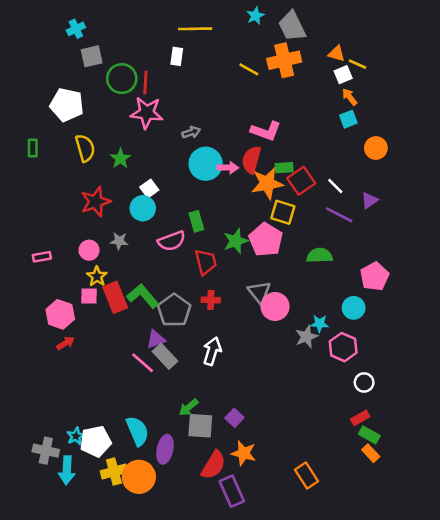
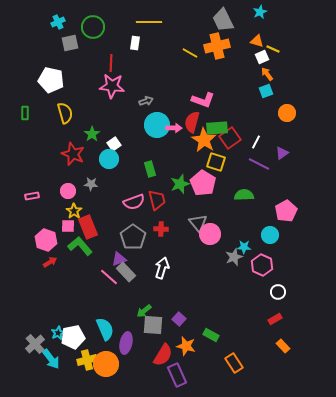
cyan star: (255, 16) -> (260, 12), moved
green circle: (122, 79) -> (93, 27), moved
green star: (120, 158) -> (92, 134), moved
green rectangle: (284, 168) -> (217, 128), size x1.5
orange star: (267, 183) -> (204, 140), turned -30
white line: (335, 186) -> (256, 142), turned 72
red star: (96, 202) -> (73, 154), turned -30
pink semicircle: (172, 241) -> (134, 202), moved
green L-shape: (143, 296) -> (80, 246), moved
green rectangle: (369, 435) -> (211, 335), moved
gray cross: (46, 451) -> (35, 344), turned 36
cyan arrow: (67, 470) -> (51, 359), turned -40

